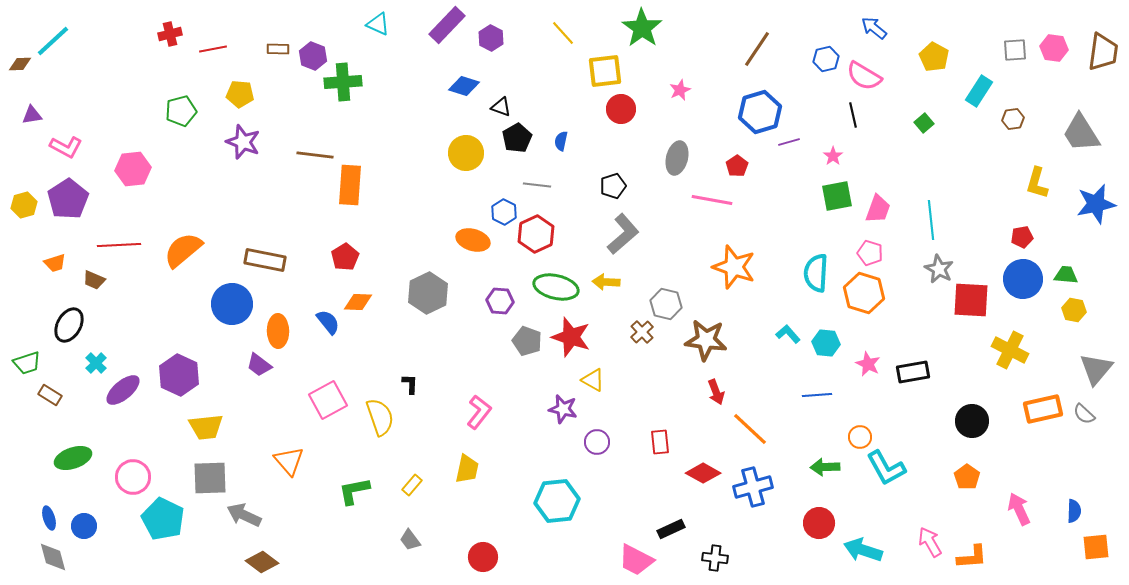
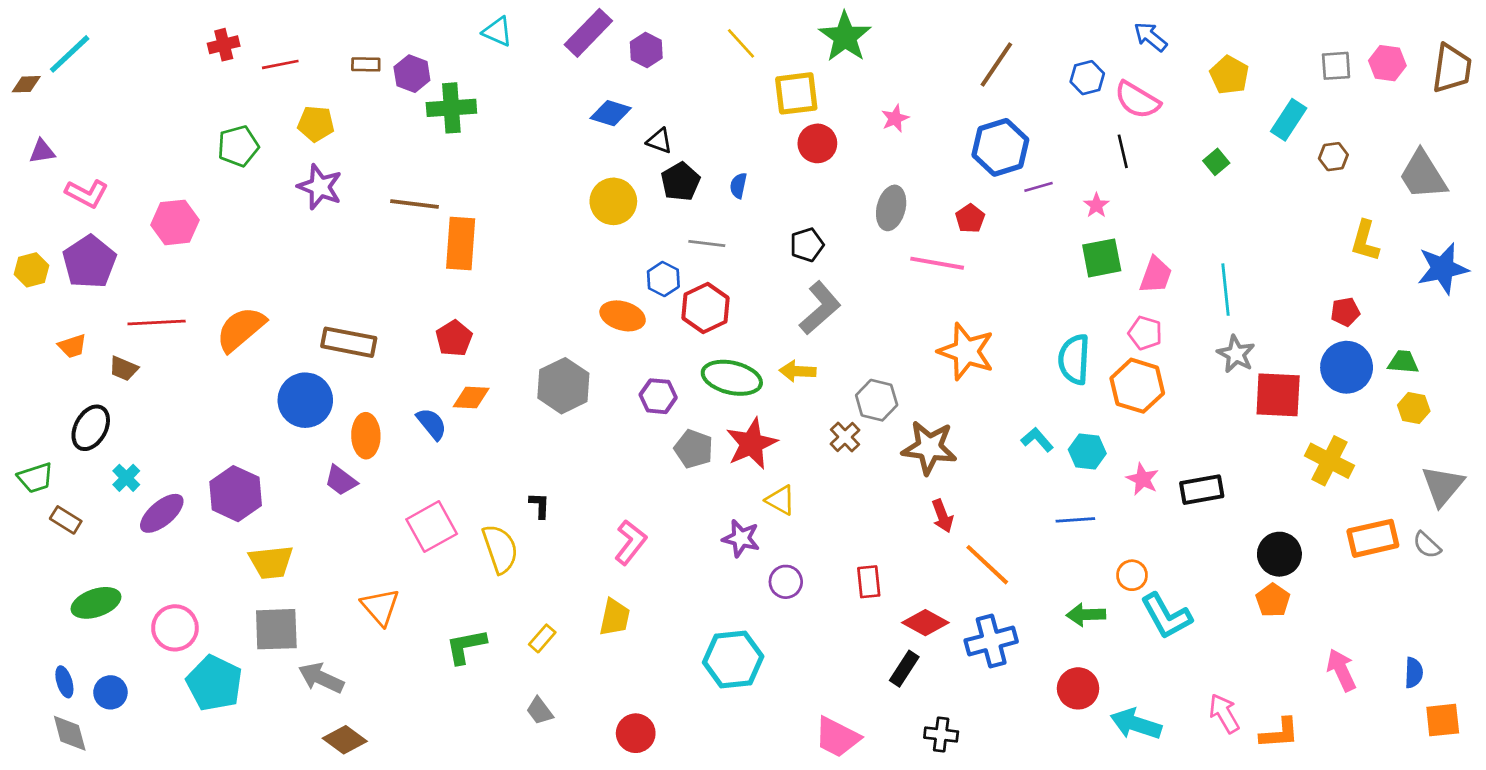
red star: (571, 337) -> (752, 444), turned 30
orange pentagon: (967, 477) -> (1273, 600), moved
black rectangle: (671, 529) -> (904, 669), moved, turned -32

